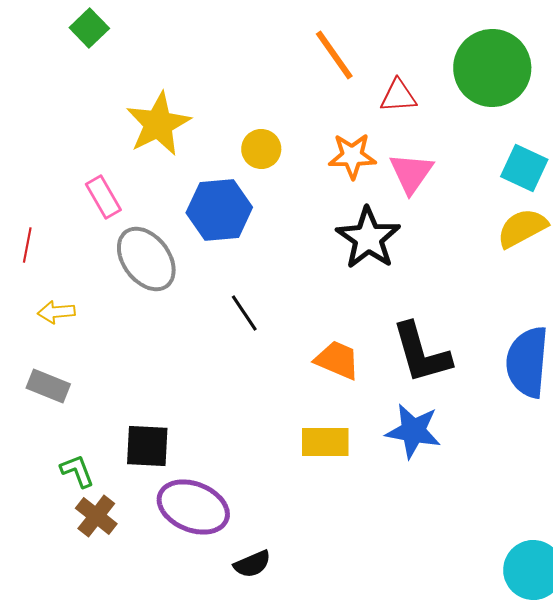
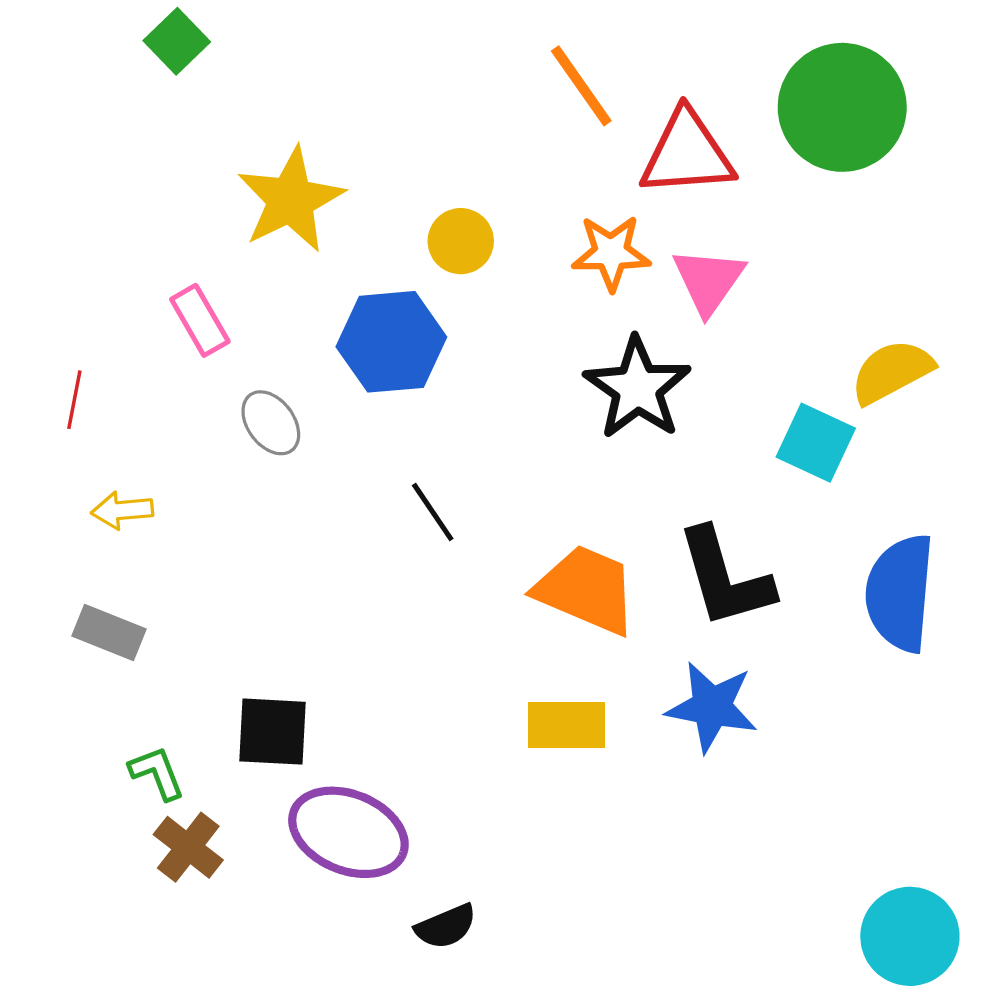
red triangle: (398, 96) -> (687, 154), size x1.6
cyan square: (524, 168) -> (816, 443), moved
gray ellipse: (146, 259) -> (271, 423), size x0.6
orange trapezoid: (337, 360) -> (586, 590), size x1.4

